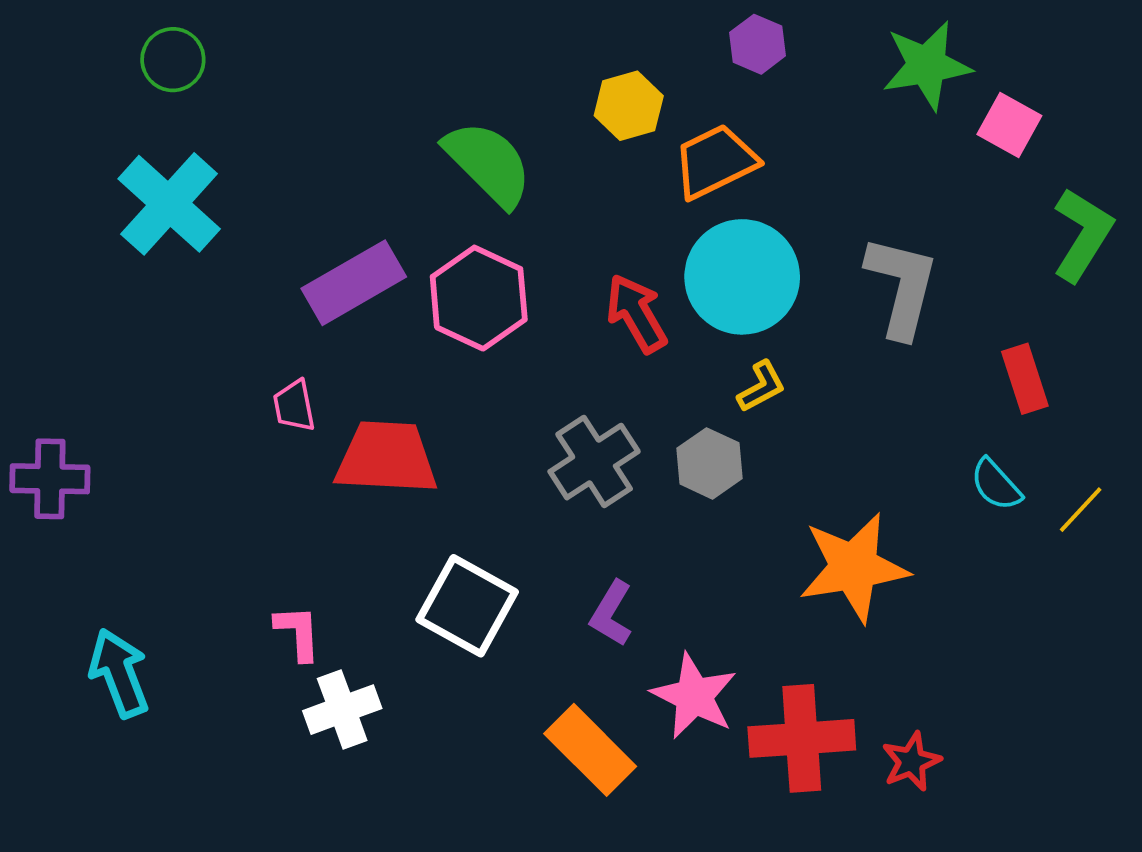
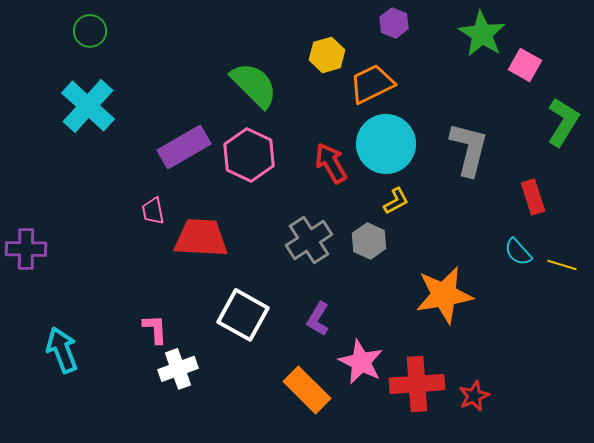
green star: (927, 65) -> (482, 34), turned -30
yellow line: (1081, 510) -> (562, 265), turned 64

